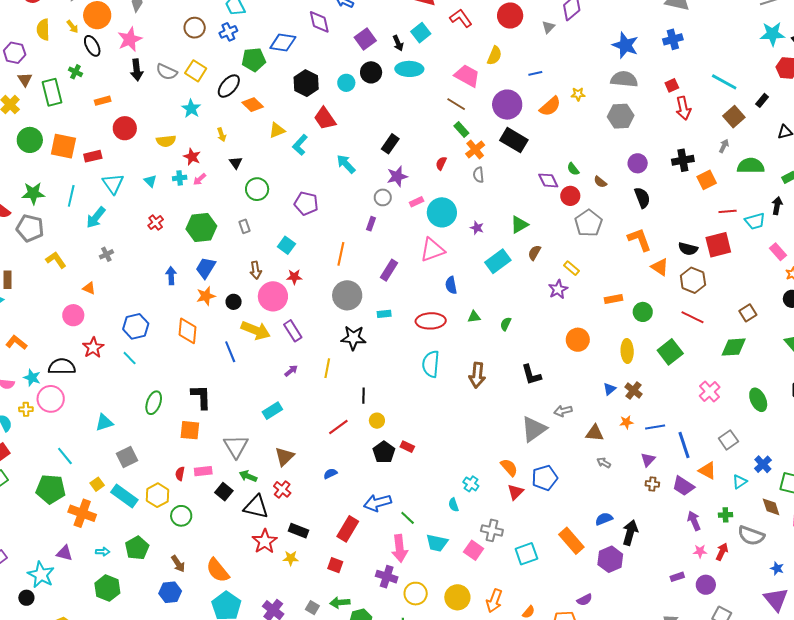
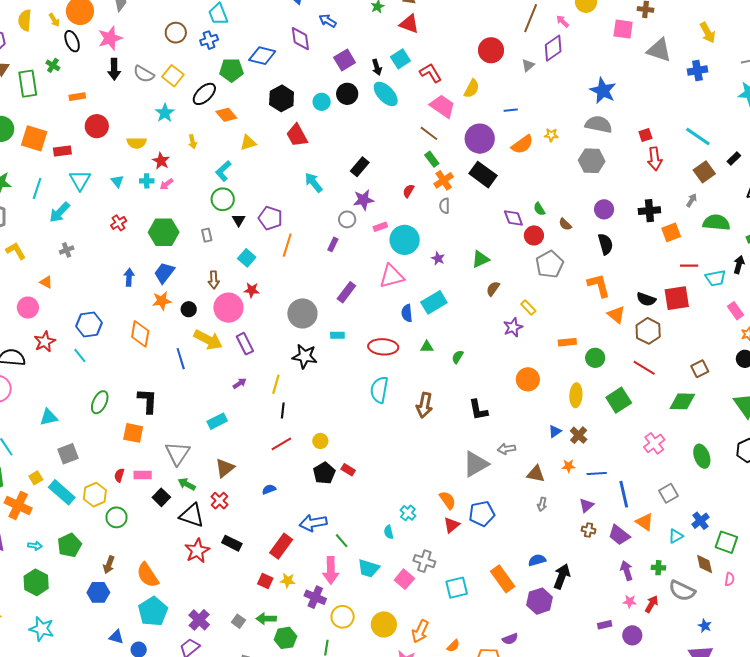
red L-shape: (461, 18) -> (431, 73), moved
blue cross: (673, 39) -> (697, 70), moved
cyan ellipse: (409, 69) -> (386, 94), turned 40
cyan L-shape: (300, 145) -> (223, 171), moved
black triangle: (236, 163) -> (239, 220), moved
orange line: (341, 254) -> (287, 245), moved
cyan rectangle: (498, 261) -> (434, 302), moved
black line: (364, 396) -> (283, 411), moved
gray arrow: (604, 463) -> (542, 504), turned -112
yellow star: (291, 558) -> (288, 581), moved
brown arrow: (178, 564) -> (109, 565), turned 48

